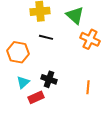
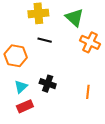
red rectangle: (36, 97) -> (25, 106), moved

